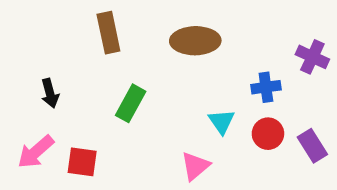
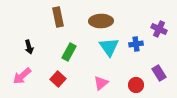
cyan triangle: (222, 122) -> (109, 47), moved, size x1.5
red circle: (268, 134) -> (136, 85), moved
red square: (82, 162) -> (58, 79), moved, turned 35

